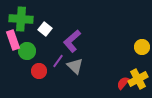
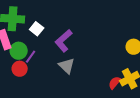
purple line: (58, 61) -> (31, 57), moved
red circle: (39, 71) -> (20, 69), moved

